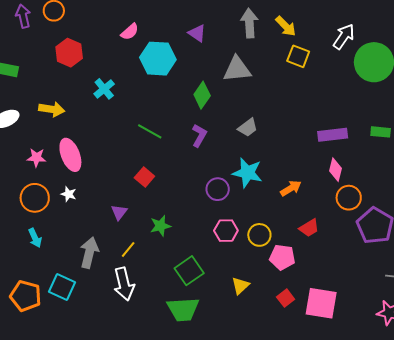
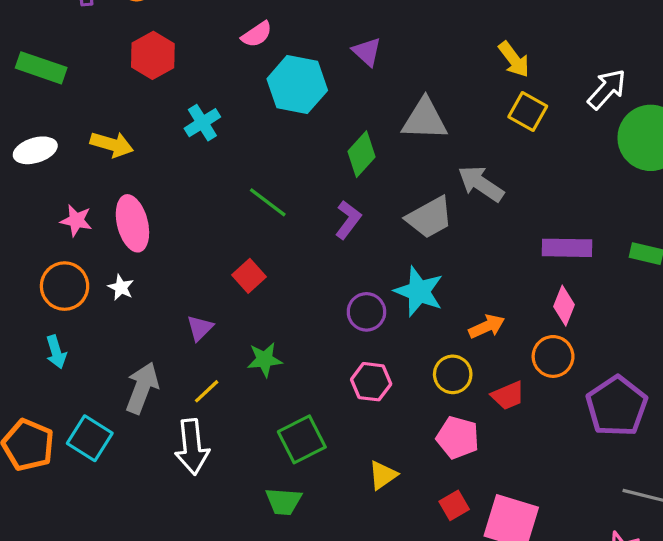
gray arrow: (249, 23) -> (481, 184), moved, turned -60
gray trapezoid: (248, 128) -> (429, 217), size x1.4
orange circle: (349, 198) -> (553, 356), moved
yellow circle: (259, 235) -> (453, 374), moved
green trapezoid: (183, 309) -> (284, 501), size x0.7

